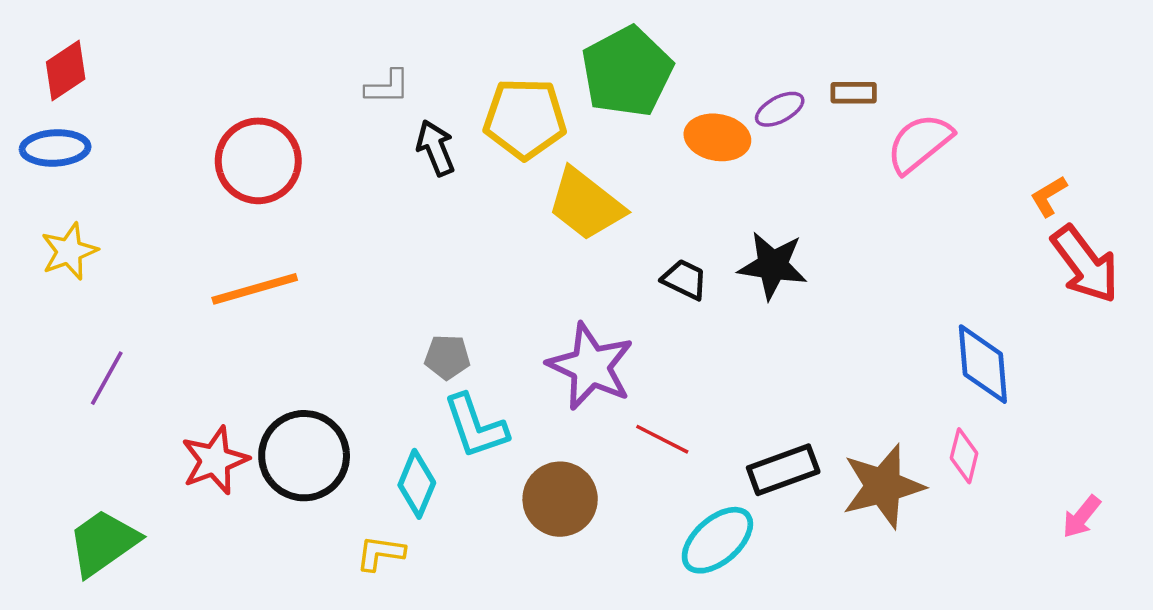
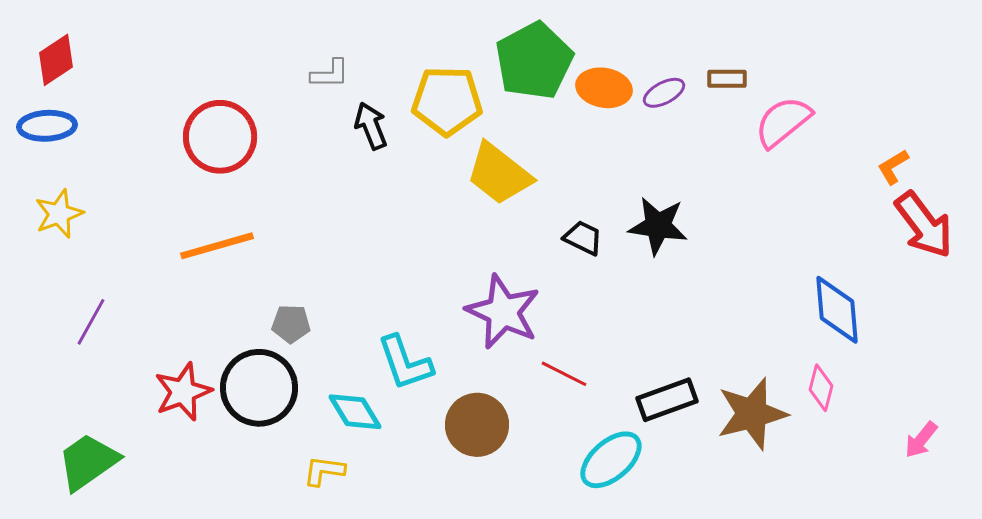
orange ellipse: (717, 137) -> (604, 88), moved
gray pentagon: (447, 357) -> (291, 324), moved
cyan diamond: (417, 484) -> (355, 412), turned -54

